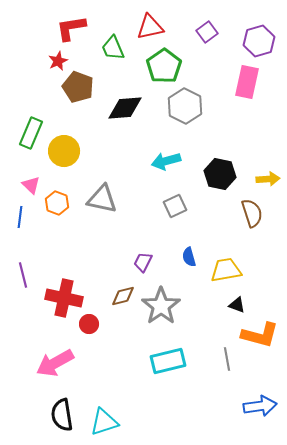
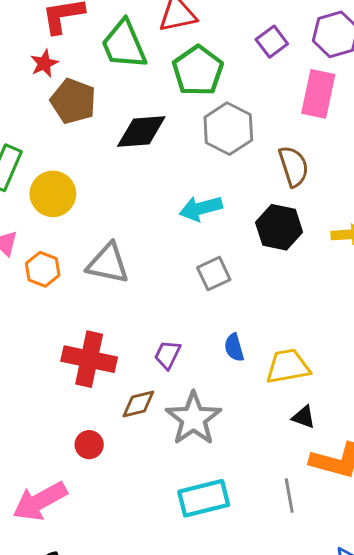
purple square: (207, 32) -> (272, 42), moved
green trapezoid: (113, 48) -> (124, 45), size x1.4
brown semicircle: (252, 213) -> (294, 166), moved
red cross: (64, 298) -> (89, 359), moved

